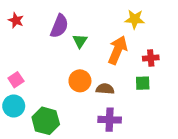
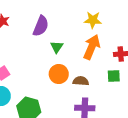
yellow star: (135, 19) -> (93, 20), moved
green triangle: (80, 41) -> (57, 47), moved

